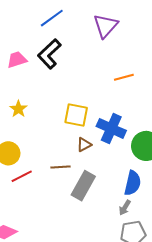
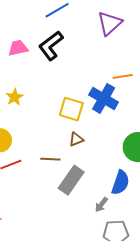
blue cross: (111, 128) -> (104, 98), moved
gray arrow: (125, 208) -> (101, 205), moved

